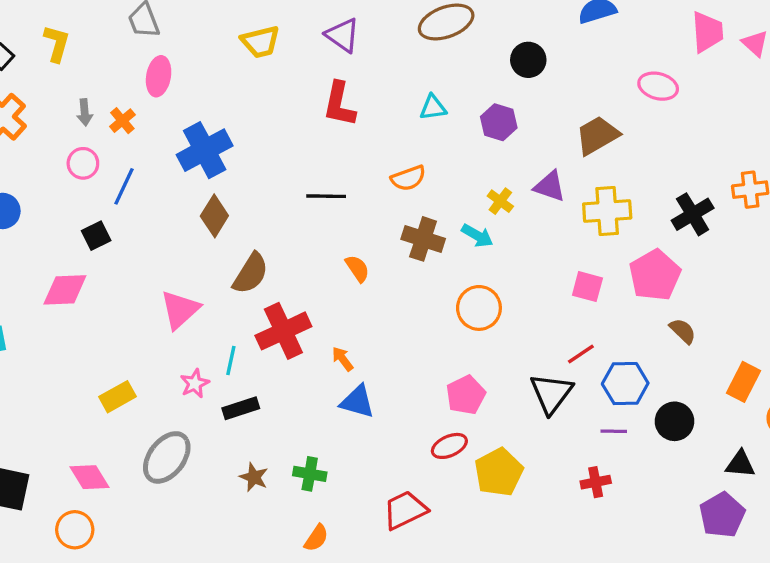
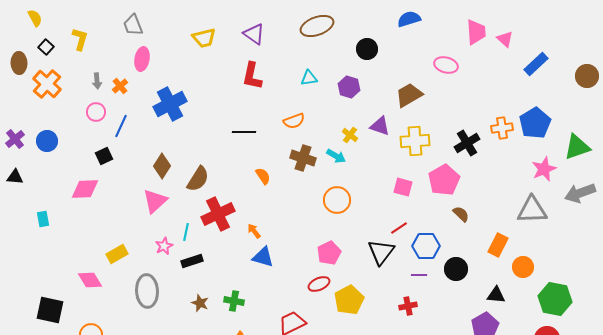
brown diamond: (214, 216) -> (162, 166), moved
gray ellipse: (167, 457) -> (147, 291), turned -40
pink diamond: (90, 477) -> (90, 280), moved

